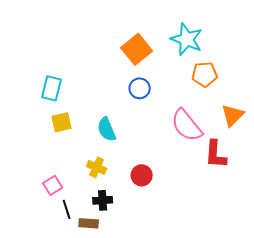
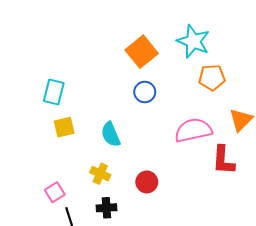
pink semicircle: (187, 125) -> (193, 130), turned 117

